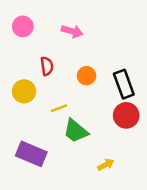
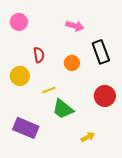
pink arrow: (72, 31) -> (75, 26), moved
black rectangle: (124, 84) -> (101, 52), moved

